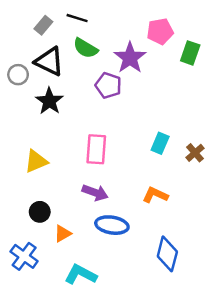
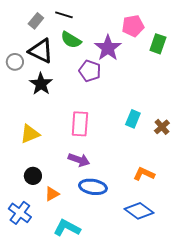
orange L-shape: (155, 195) -> (144, 174), moved
blue diamond: (167, 254) -> (139, 211), turned -68

